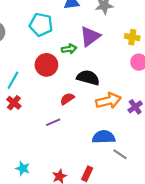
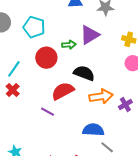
cyan pentagon: (41, 25) -> (34, 27), moved
red semicircle: (67, 99) -> (63, 91), size x1.6
purple line: (53, 122) -> (48, 112), turned 48

